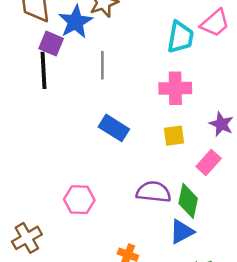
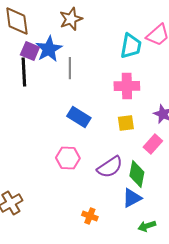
blue star: (75, 22) -> (49, 49), moved
purple semicircle: (154, 192) -> (110, 167), turned 140
pink hexagon: (79, 200) -> (68, 158), moved

